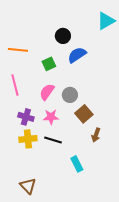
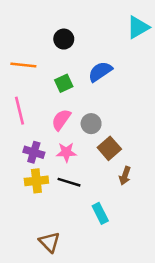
black circle: (63, 36) -> (64, 39), moved
brown triangle: (28, 186) -> (49, 242), moved

